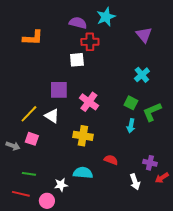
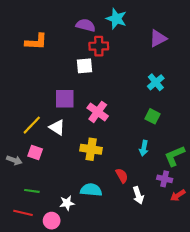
cyan star: (106, 17) -> (116, 19), turned -30
purple triangle: (144, 35) -> (158, 38), turned 42
green square: (131, 103) -> (153, 116), moved
green L-shape: (152, 112) -> (174, 156), moved
cyan arrow: (131, 126) -> (144, 148), moved
red semicircle: (111, 160) -> (122, 176), turned 40
white arrow: (135, 182) -> (138, 195), moved

